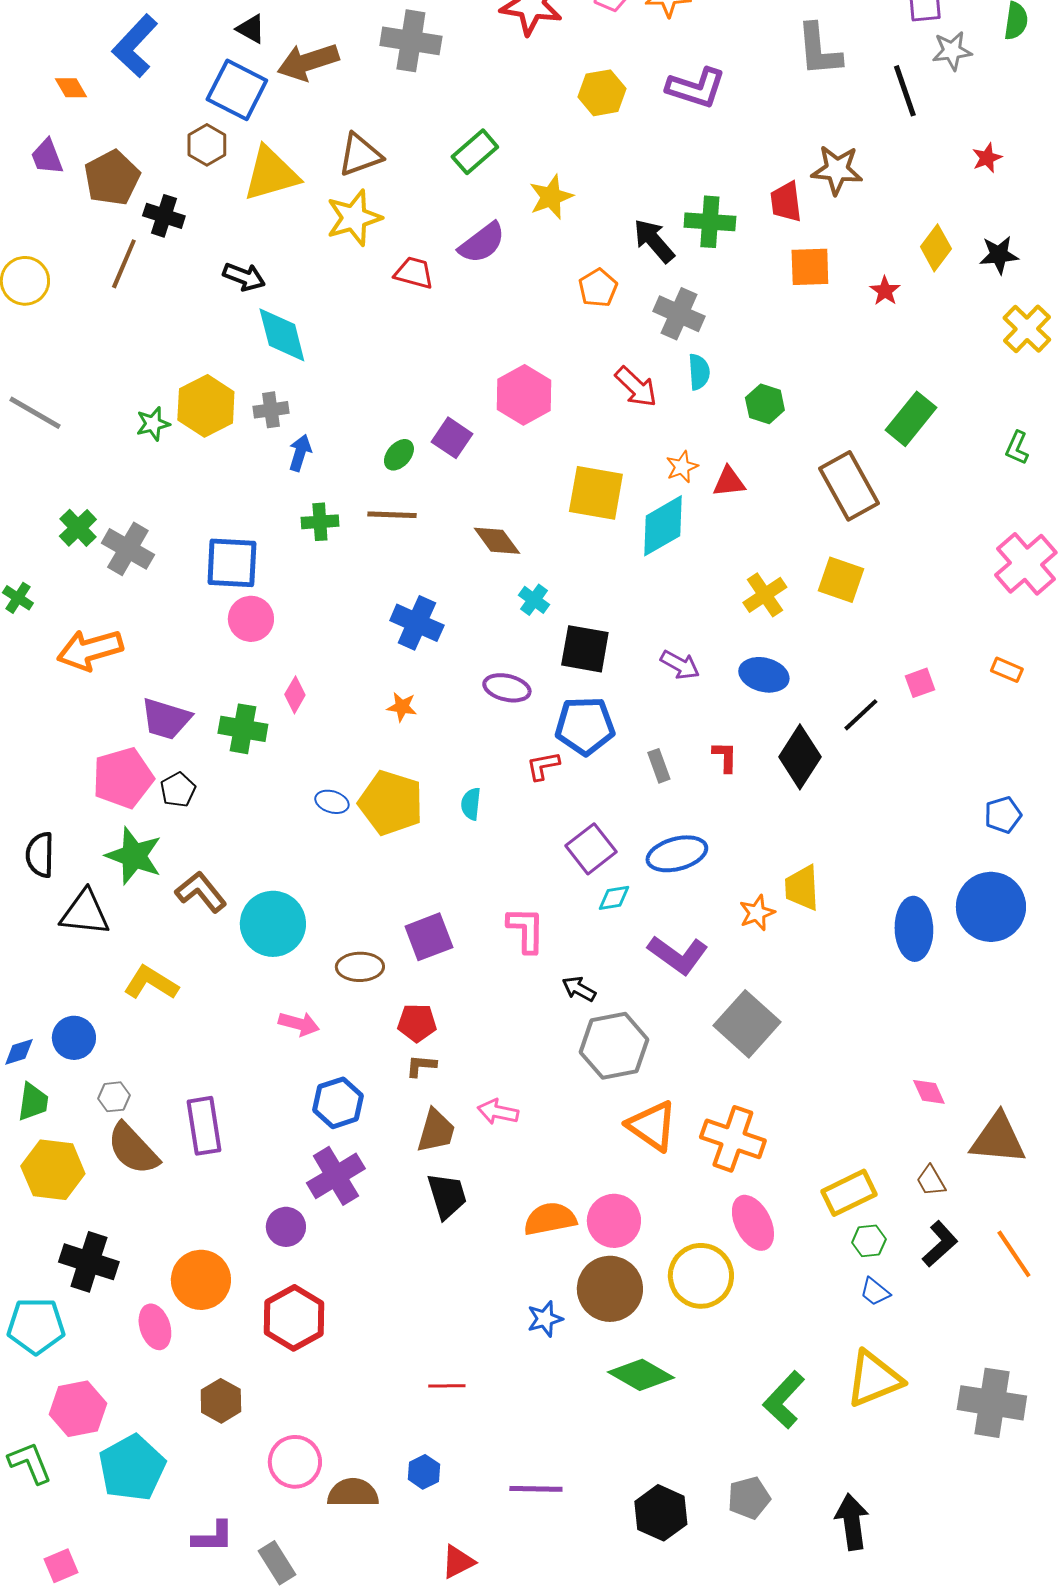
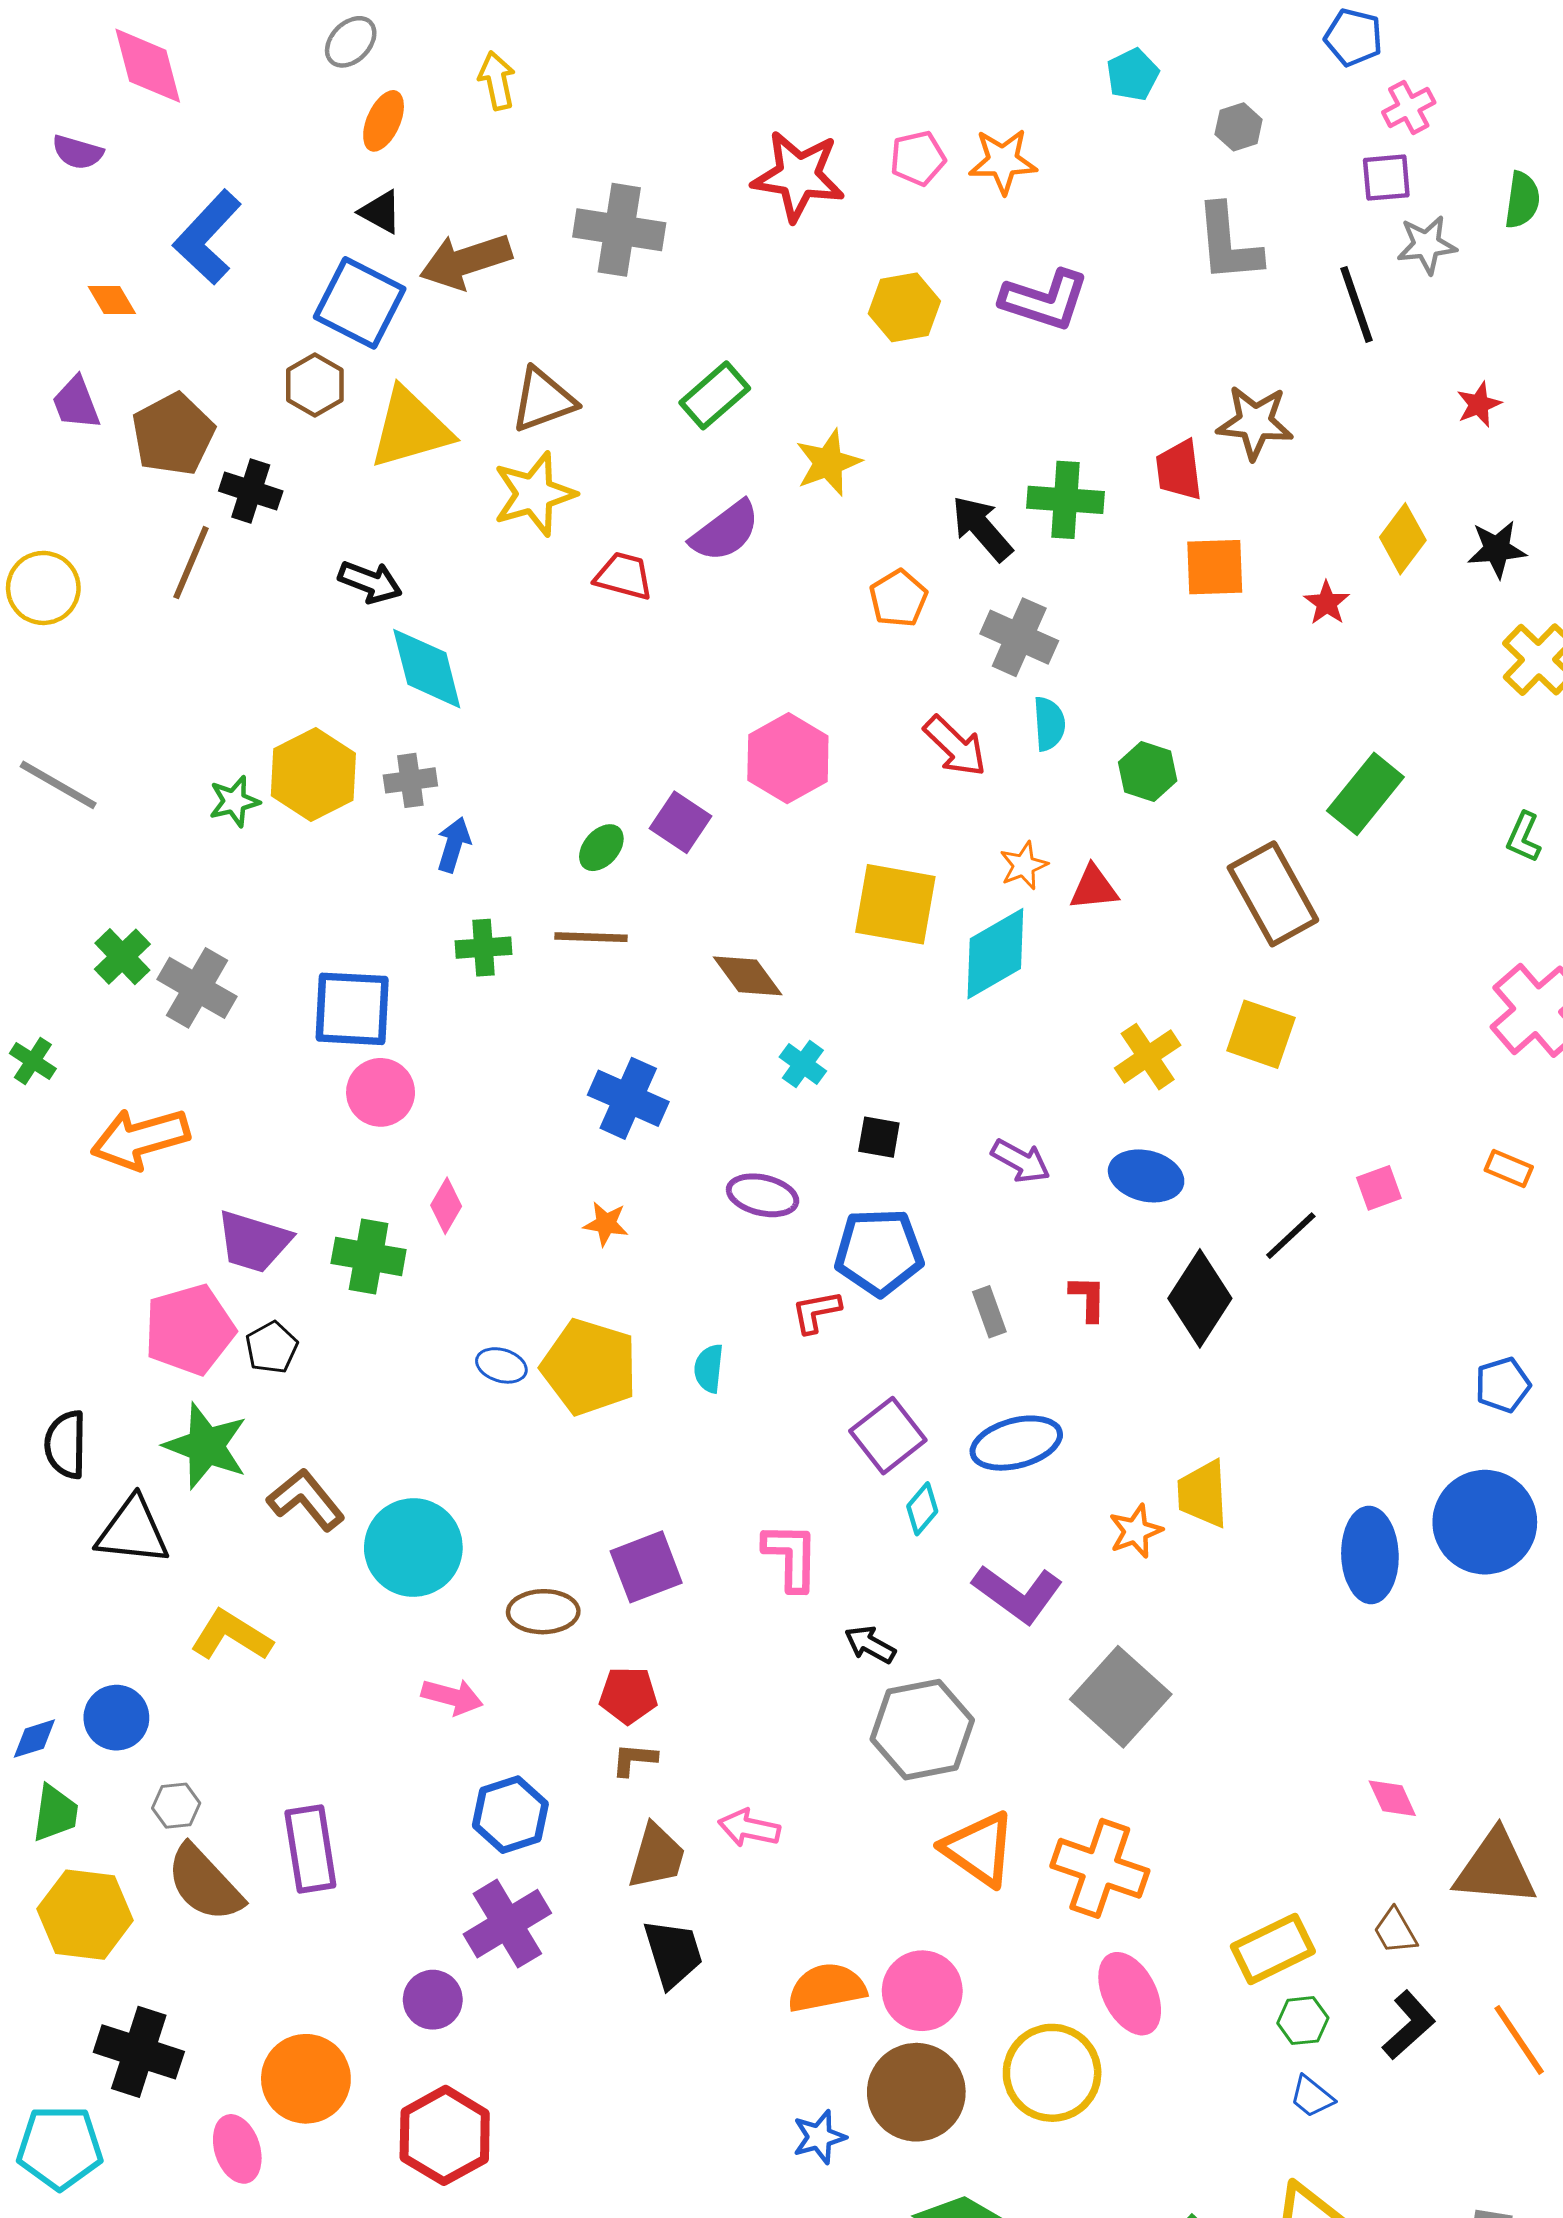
black square: (585, 649) -> (879, 1137), size x0.6
cyan diamond: (614, 898) -> (922, 1509), turned -40

